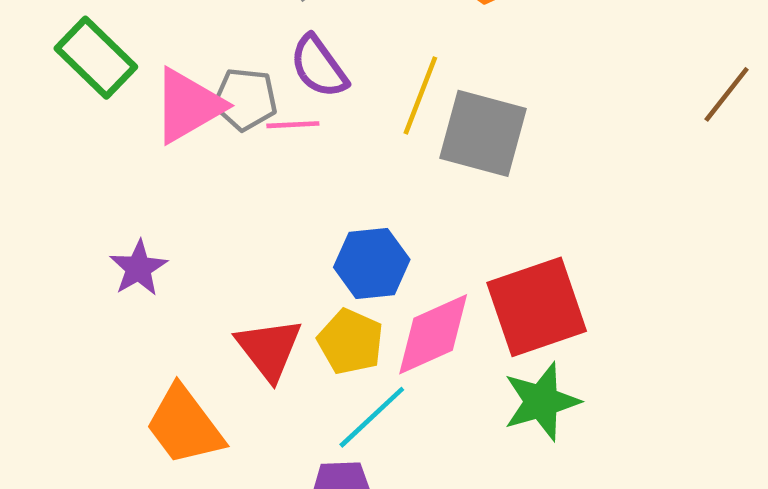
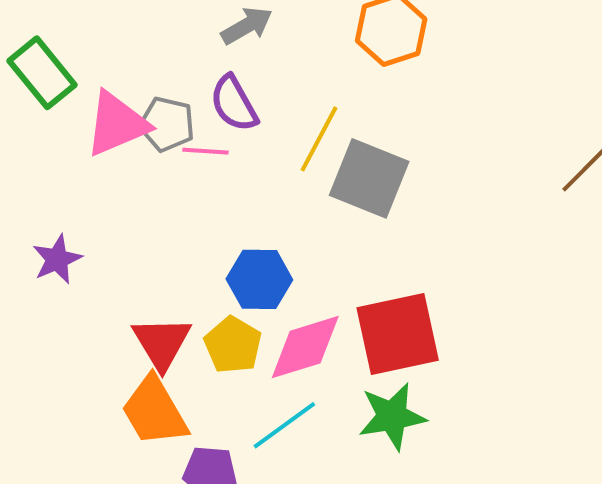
cyan line: (372, 417) -> (284, 425), moved
orange trapezoid: (185, 425) -> (154, 411), moved

